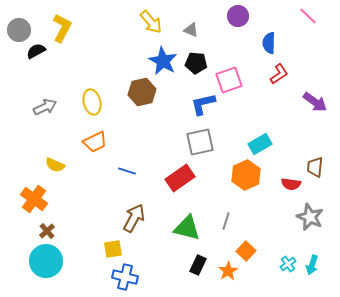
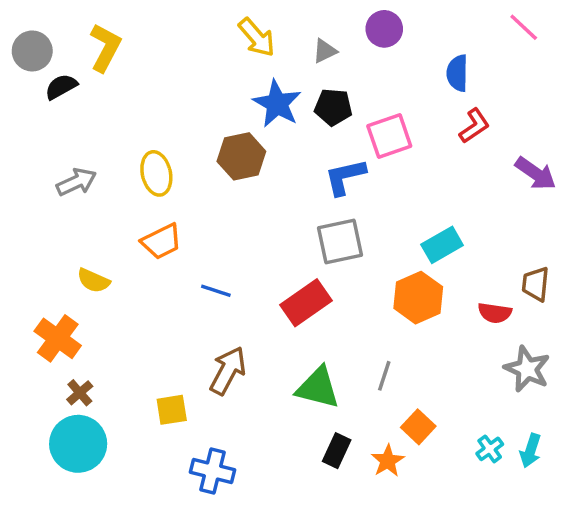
purple circle: (238, 16) -> (384, 29), moved
gray triangle: (191, 30) -> (325, 51), turned -49
yellow square: (113, 249) -> (172, 410), moved

